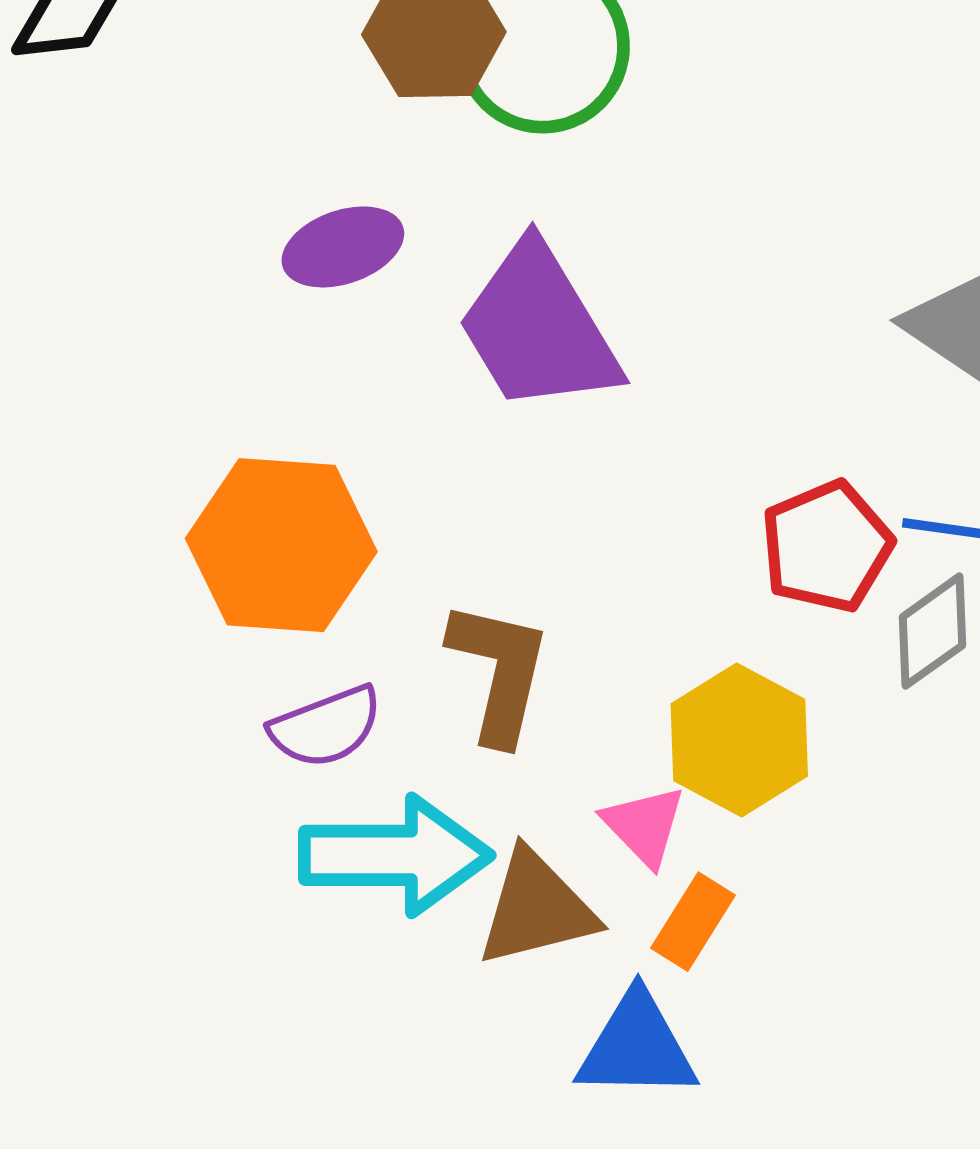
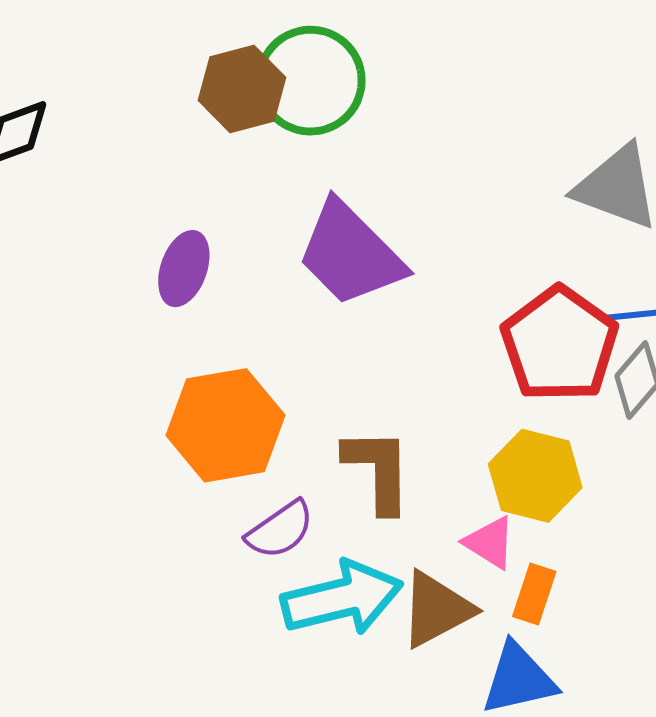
purple ellipse: (343, 247) -> (184, 269), moved, turned -38
red pentagon: (827, 547) -> (560, 344), size x1.4

